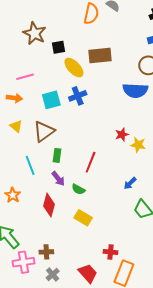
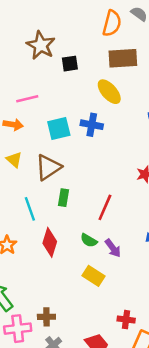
brown rectangle: (100, 56) -> (123, 58), moved
yellow ellipse: (74, 68) -> (109, 92), moved
blue cross: (78, 96) -> (92, 125), turned 30
purple arrow: (58, 179) -> (113, 248), moved
red diamond: (49, 205) -> (50, 242), moved

